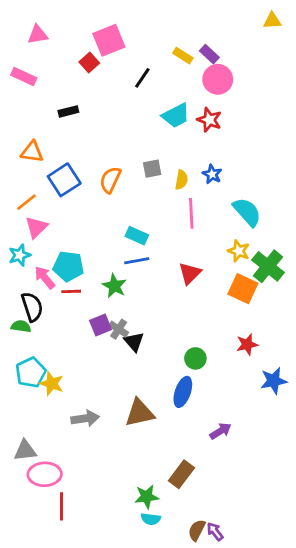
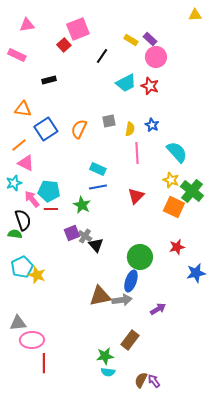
pink triangle: (36, 227) -> (26, 163), turned -48
green circle: (195, 358) -> (140, 257), size x1.6
gray arrow: (85, 418) -> (122, 300), moved

